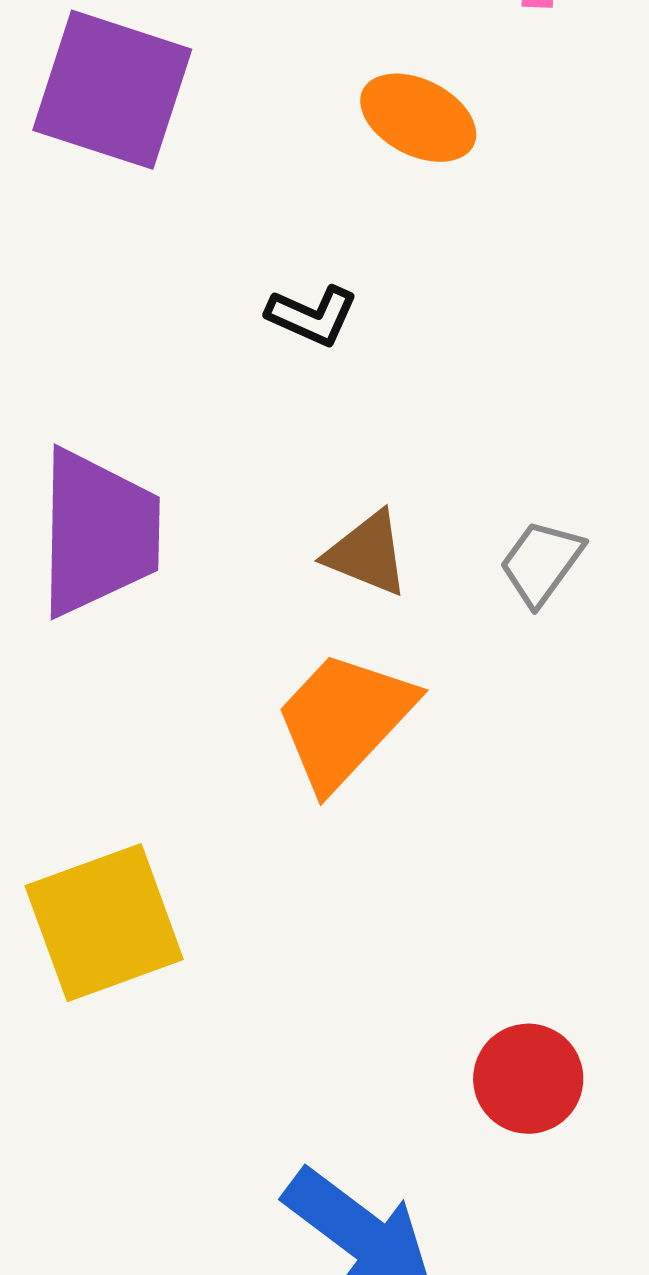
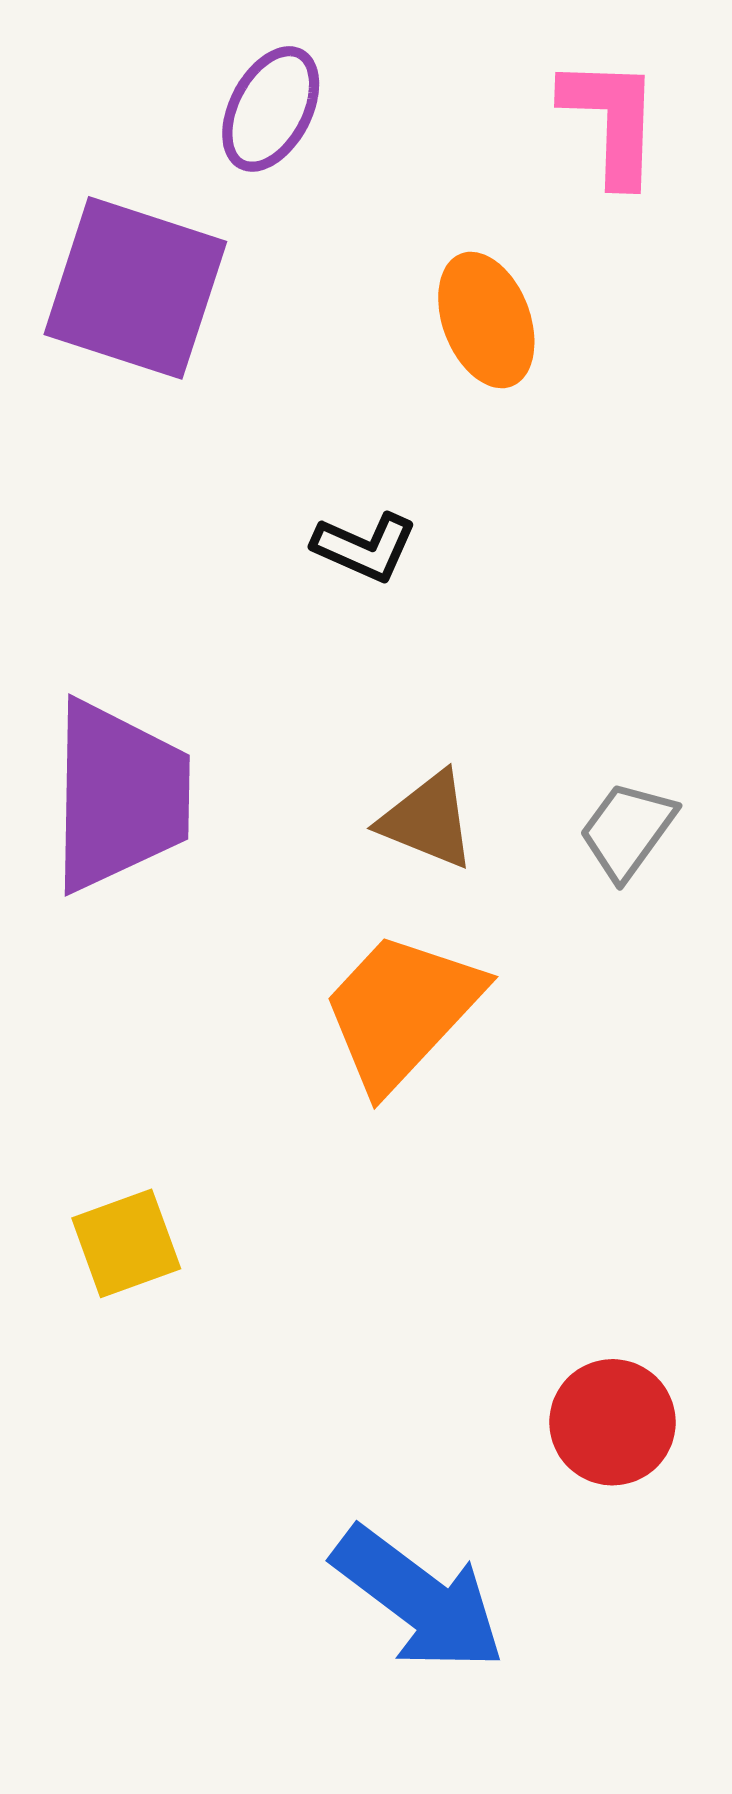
orange ellipse: (418, 118) -> (486, 320), turned 42
yellow square: (104, 923) -> (126, 1243), size x0.6

